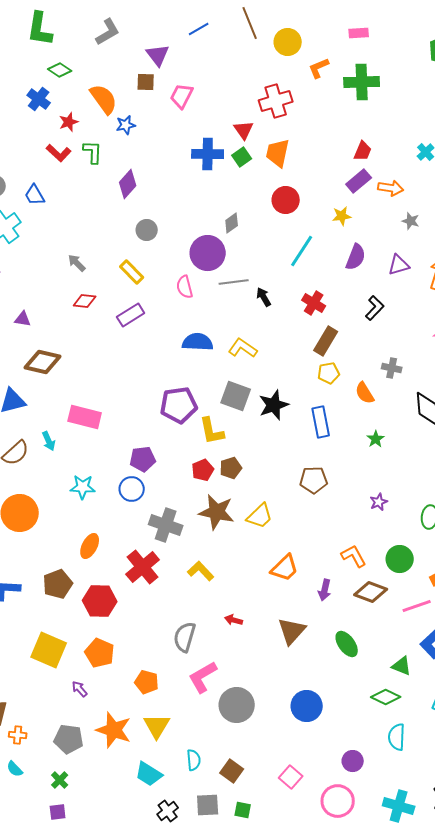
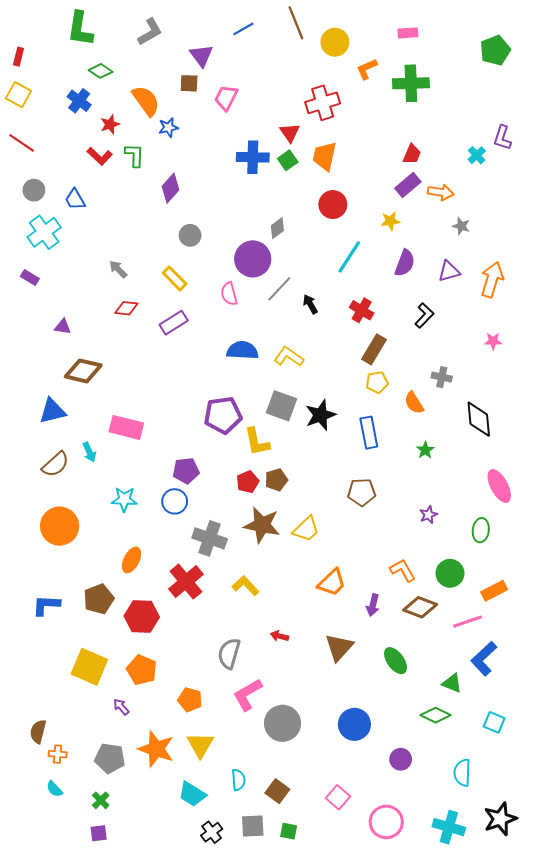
gray line: (234, 282) -> (279, 289), turned -40
cyan semicircle: (397, 737) -> (462, 773), moved
purple circle: (353, 761) -> (401, 759), moved

